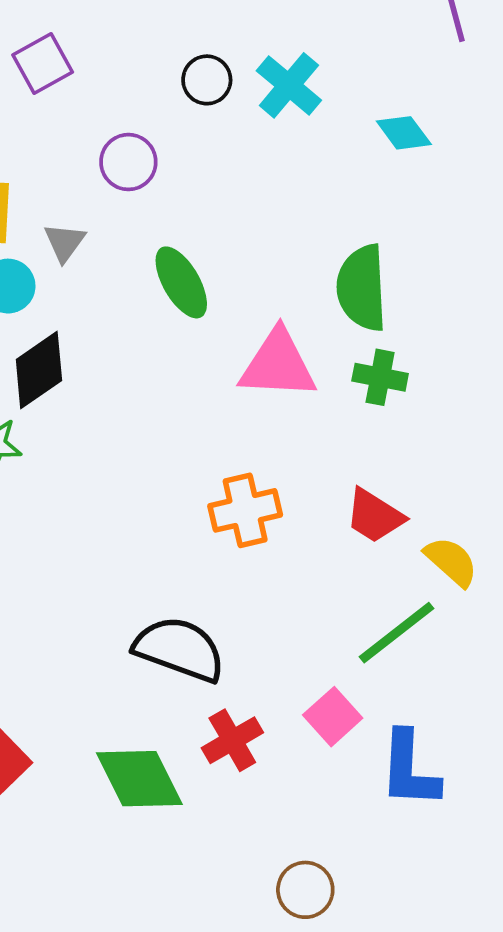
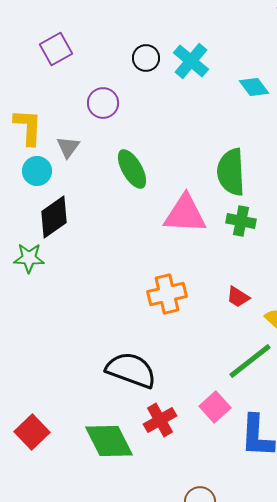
red trapezoid: (375, 516) -> (238, 297), size x0.7

